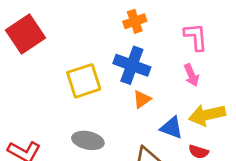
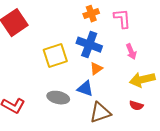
pink L-shape: (196, 37) -> (122, 19), moved
blue triangle: (172, 128) -> (85, 89), moved

